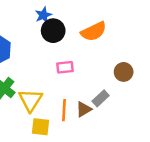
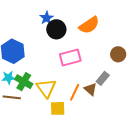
pink rectangle: (65, 67) -> (70, 57), size x1.5
brown triangle: (84, 109) -> (90, 89), turned -40
orange line: (64, 110) -> (75, 92), turned 30

